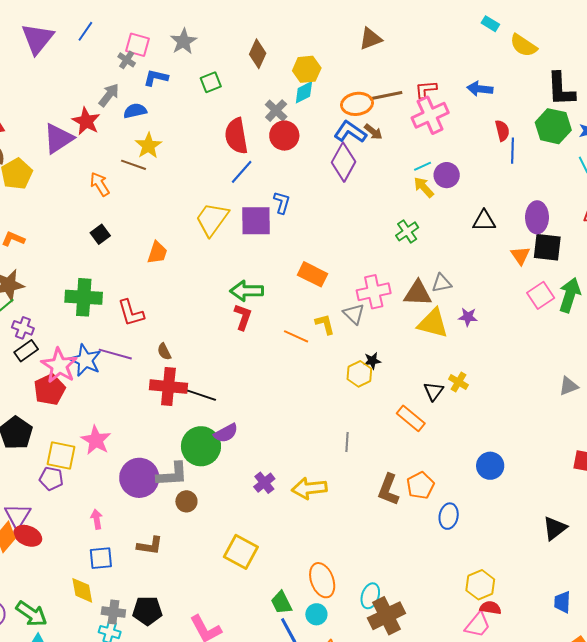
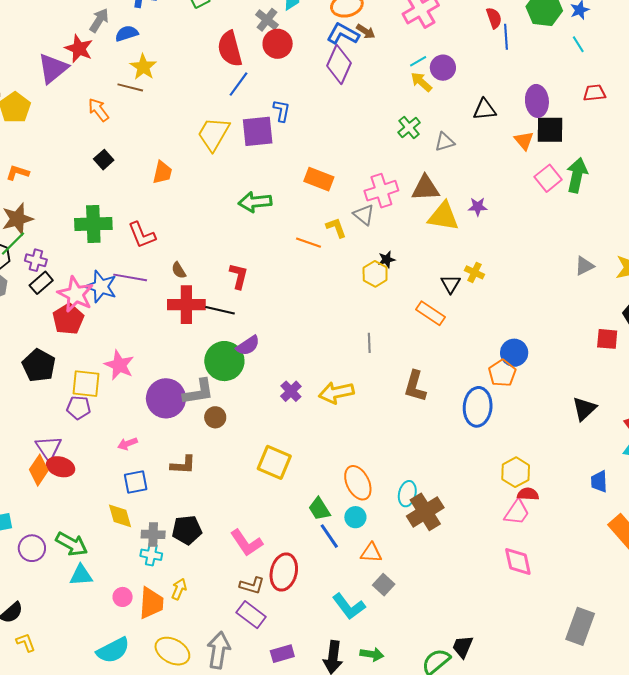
gray triangle: (442, 283) -> (445, 142), moved
red L-shape: (243, 317) -> (239, 276), moved
orange pentagon: (420, 485) -> (502, 373), moved
blue ellipse: (449, 516) -> (478, 407), size x1.5
pink arrow: (97, 519) -> (128, 444), turned -96

